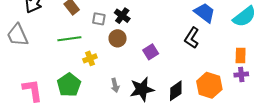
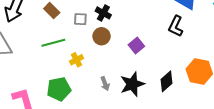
green pentagon: (69, 85) -> (59, 89), turned 30

